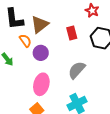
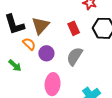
gray semicircle: (77, 70) -> (75, 56), moved

